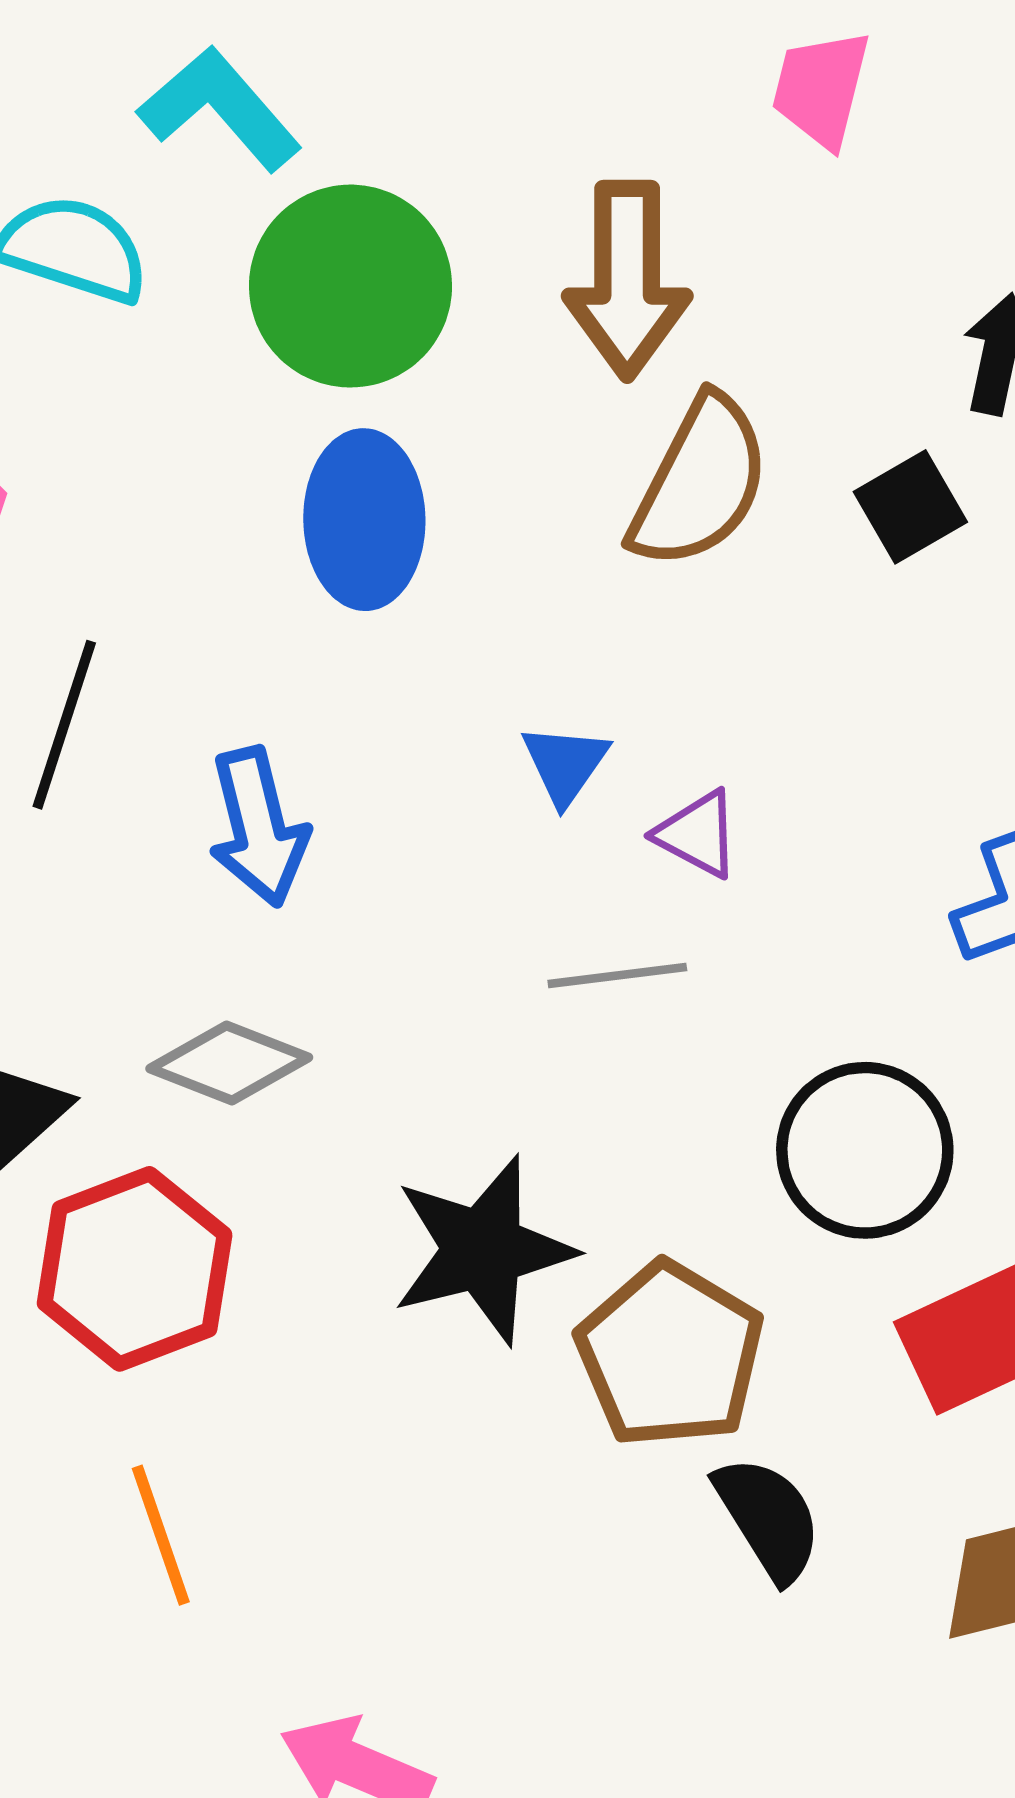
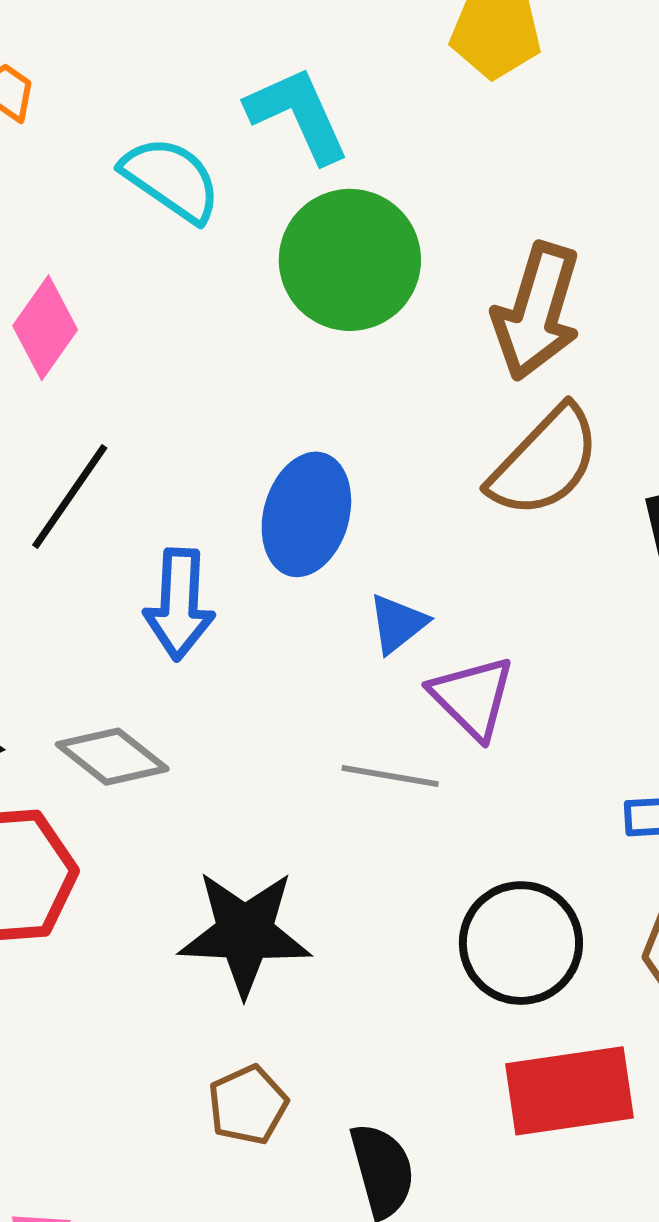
blue ellipse: (364, 520) -> (306, 514), moved
purple triangle: (698, 834) -> (472, 697), size x1.4
brown pentagon: (670, 1355) -> (248, 1105), moved, size x0.6

